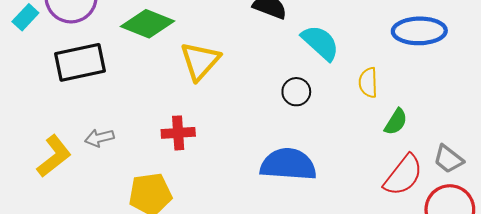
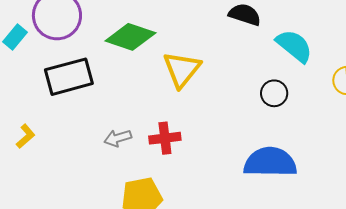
gray arrow: (99, 138) -> (118, 138), moved
yellow L-shape: (54, 156) -> (26, 136), moved, size x0.6

